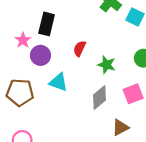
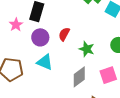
purple circle: (40, 55) -> (40, 37), moved

